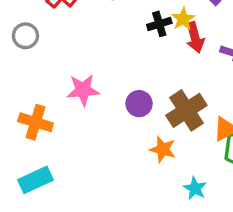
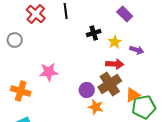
yellow star: (183, 19) -> (115, 42), moved
red arrow: (195, 37) -> (115, 64), moved, turned -72
purple circle: (139, 104) -> (87, 90), moved

